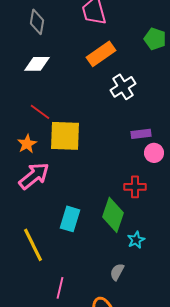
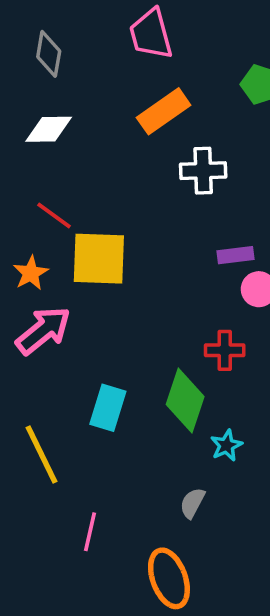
white cross: (123, 87) -> (203, 171), turned 30

